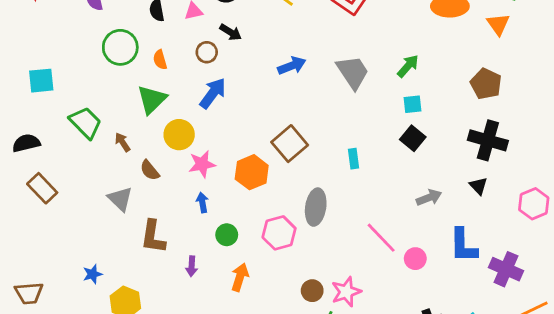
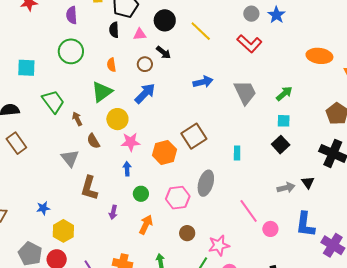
green circle: (120, 47) -> (71, 51), moved
black triangle: (478, 186) -> (308, 182), moved
brown circle: (312, 291) -> (187, 233), moved

